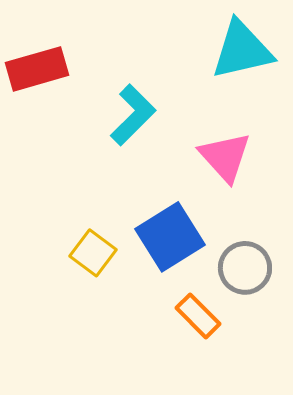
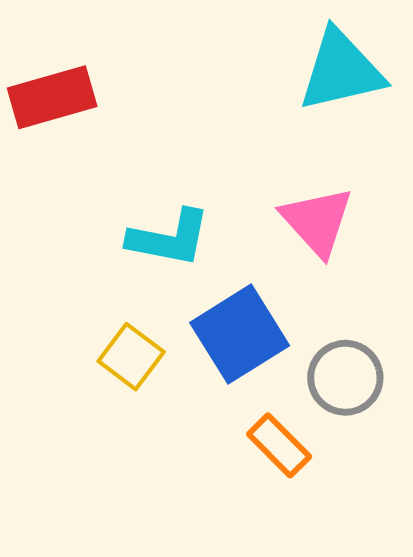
cyan L-shape: (133, 115) -> (169, 238), moved, turned 56

